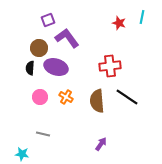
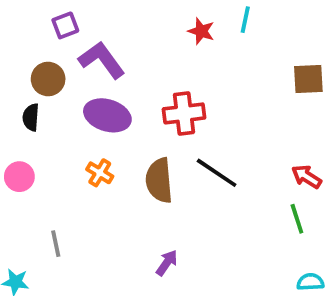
purple ellipse: (56, 67) -> (107, 115), moved
pink circle: (40, 97) -> (19, 177), moved
gray line: (43, 134) -> (56, 244), turned 64

